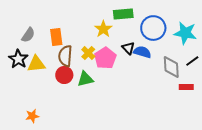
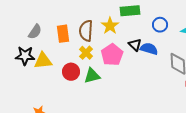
blue circle: (153, 28) -> (160, 25), size x0.6
yellow cross: (88, 53) -> (86, 53), moved
brown semicircle: (65, 56) -> (86, 31), moved
black star: (18, 59) -> (25, 56), turned -30

